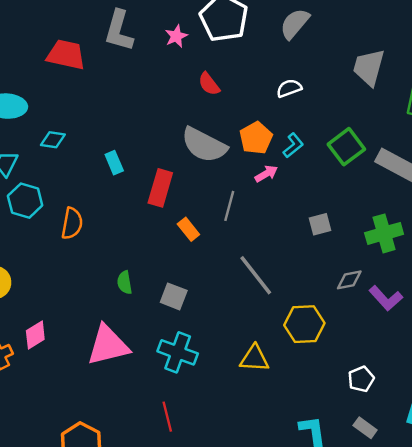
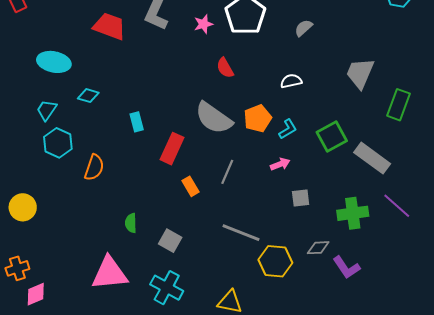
gray semicircle: (295, 24) -> (304, 28), size x0.7
pink arrow: (266, 174) -> (280, 164), moved
gray line: (256, 275) -> (241, 233), turned -39
yellow hexagon: (304, 324) -> (275, 261), moved
pink diamond: (35, 335) -> (36, 294), moved

